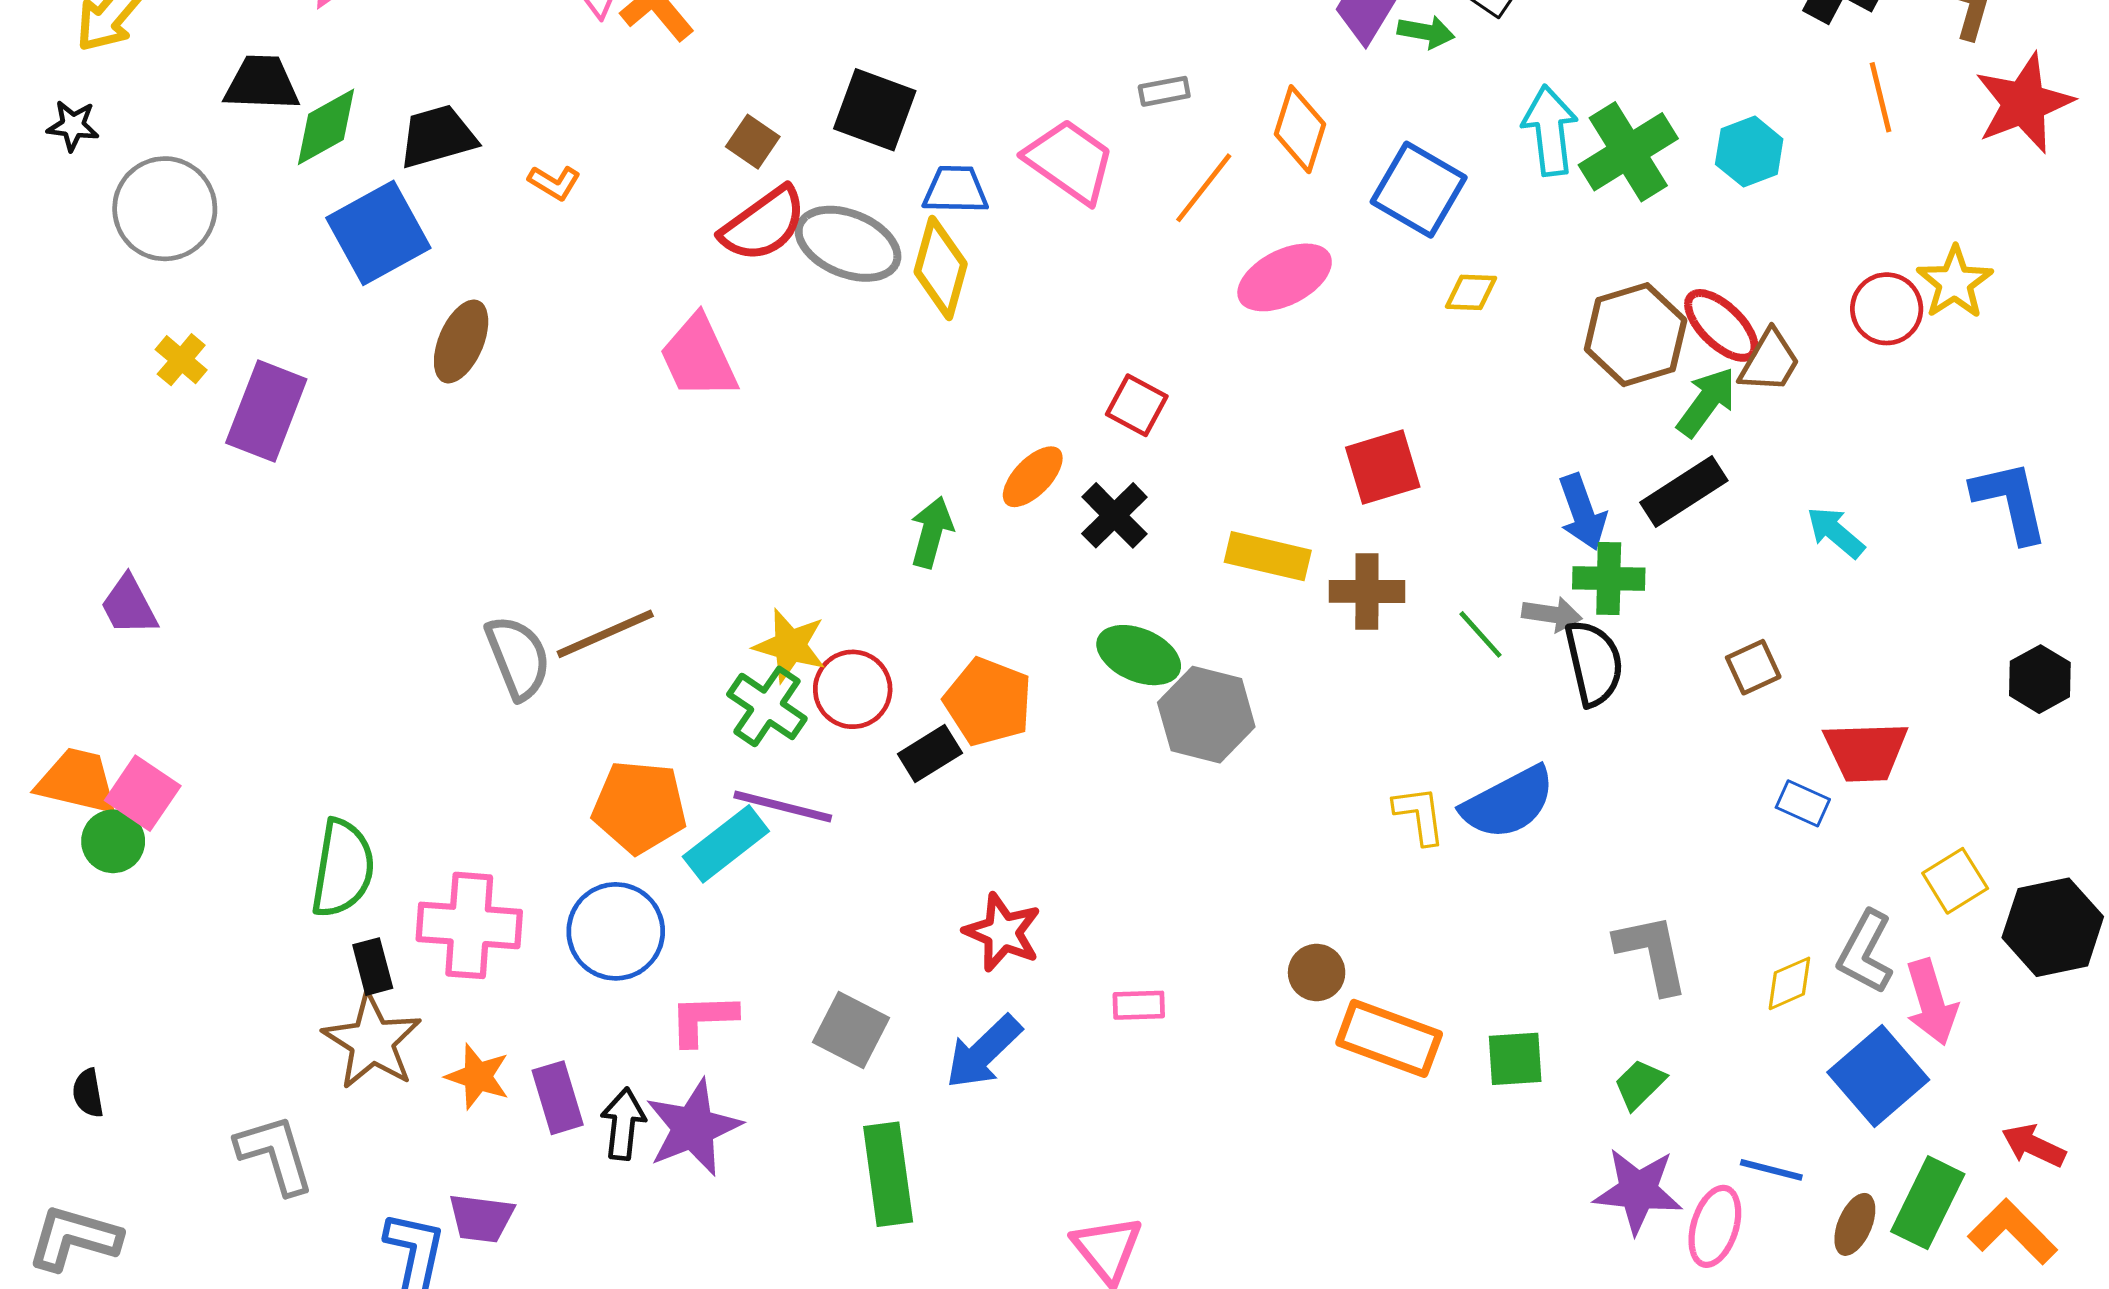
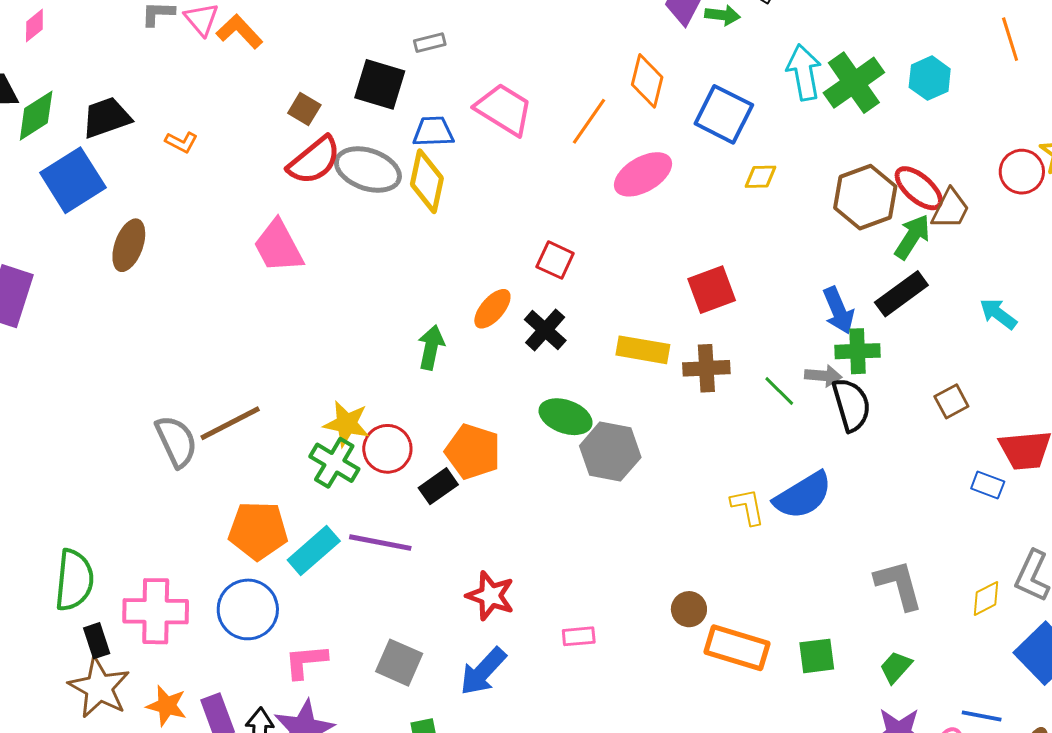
gray rectangle: (1164, 91) -> (430, 43), moved
purple line: (783, 806) -> (380, 543), moved

